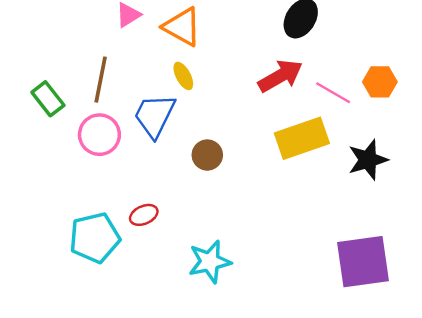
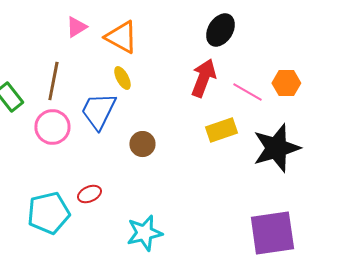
red arrow: (280, 76) -> (203, 78), turned -39
yellow rectangle: (302, 138) -> (221, 130), size x0.7
black star: (368, 160) -> (276, 148), size x1.4

